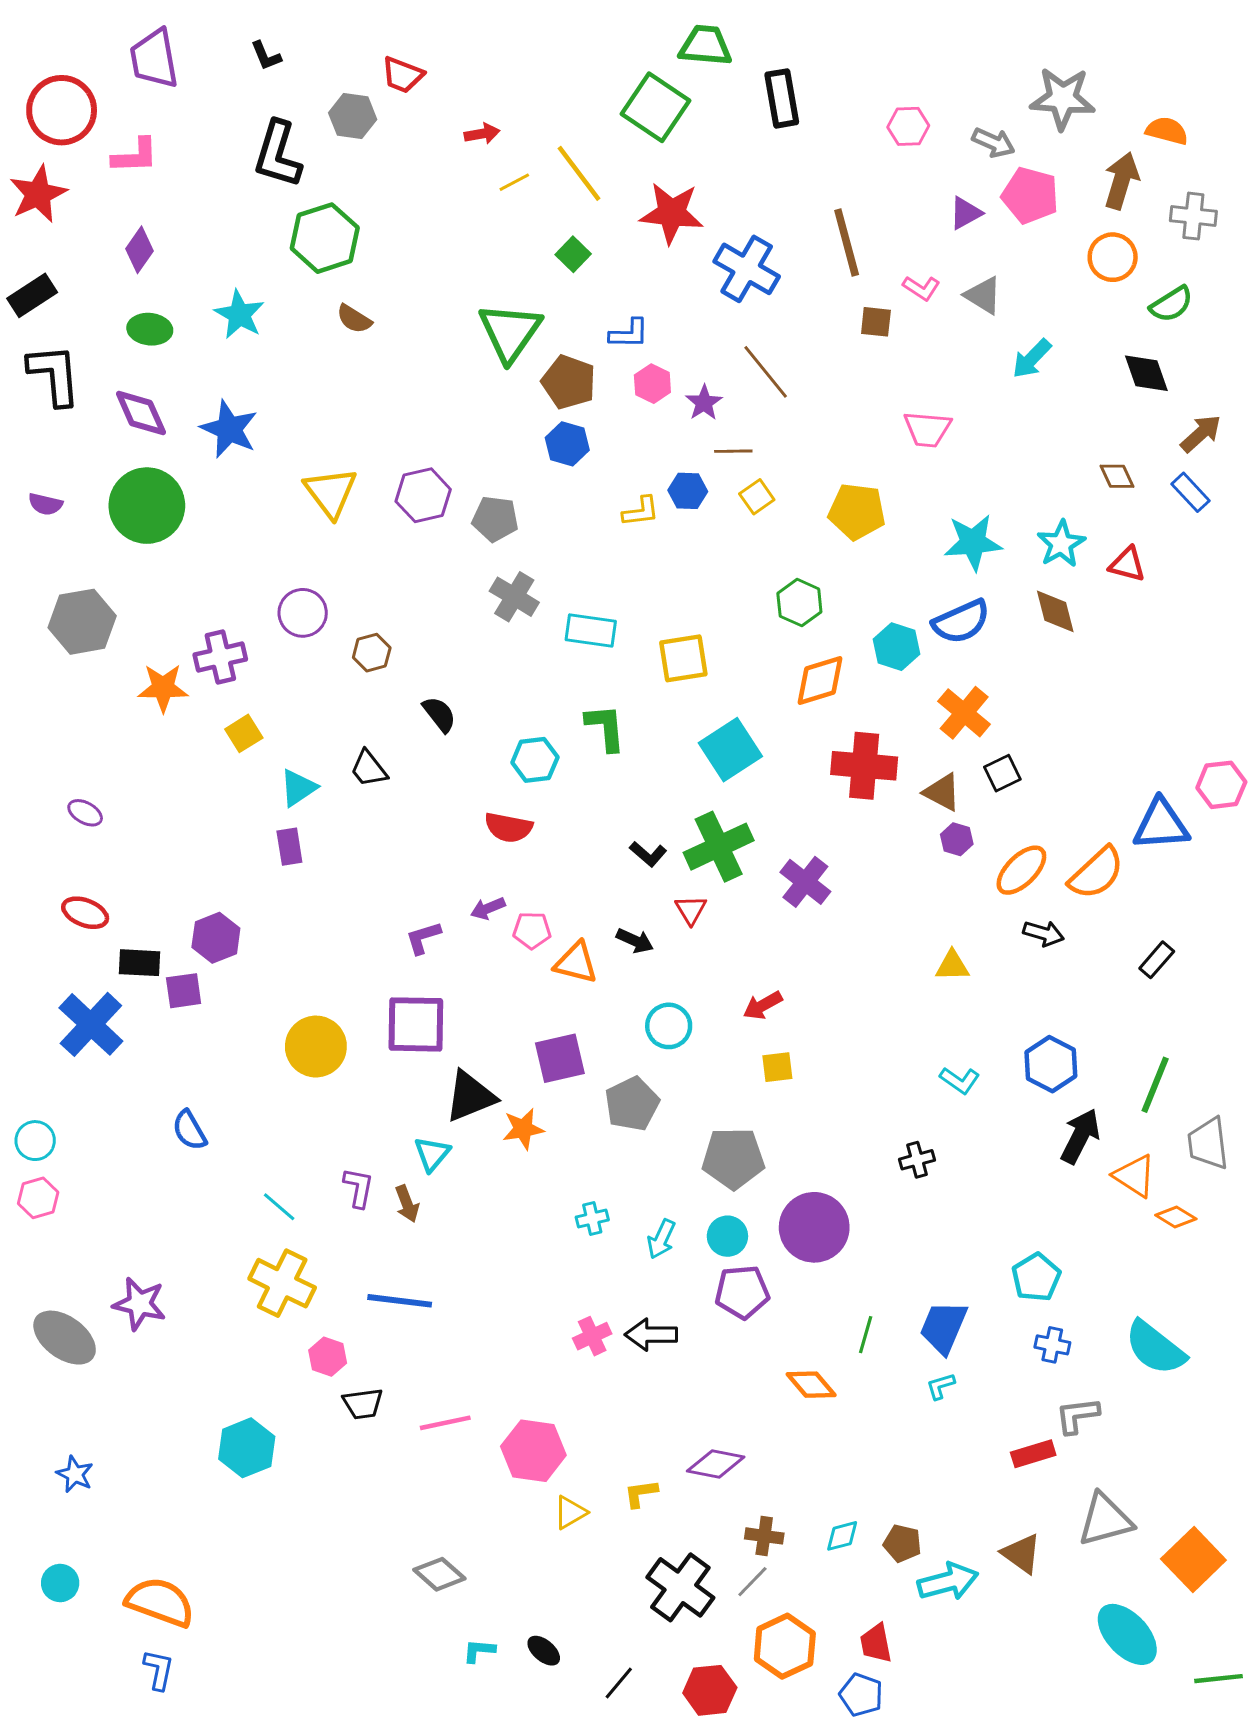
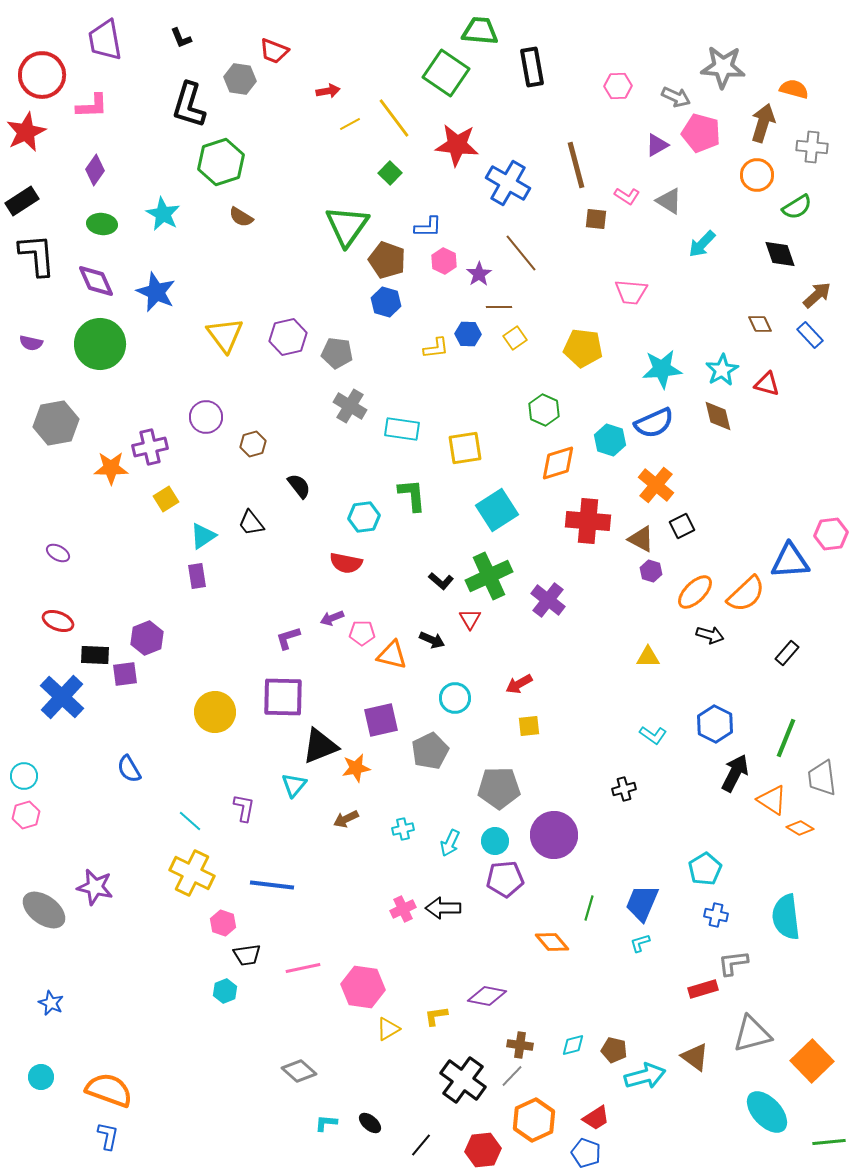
brown arrow: (407, 1204) -> (346, 819), moved, turned 85
cyan semicircle: (1155, 1348) -> (786, 917), turned 45
cyan hexagon: (247, 1448) -> (225, 991), moved, size x0.6
red trapezoid: (876, 1643) -> (596, 1118), turned -112

